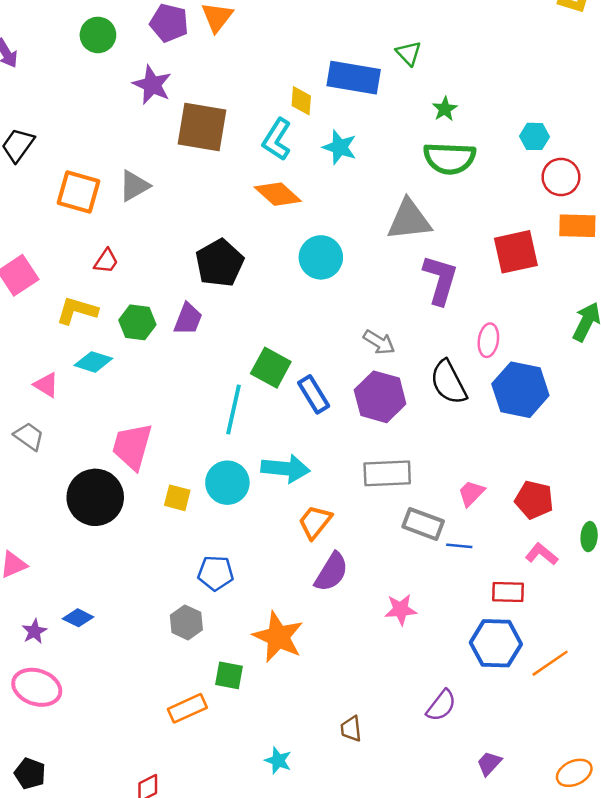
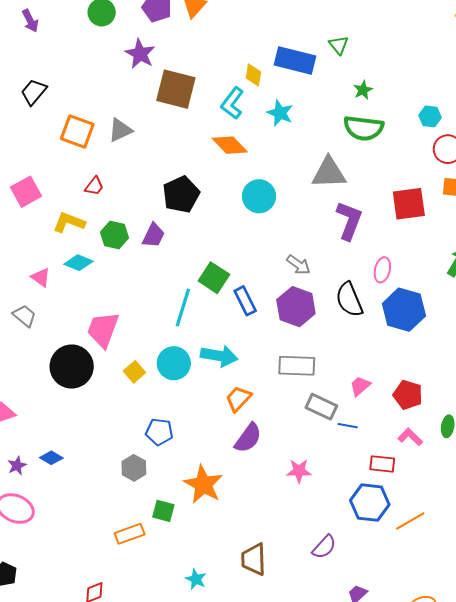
yellow square: (177, 498) -> (134, 372), turned 30
brown trapezoid: (351, 729) -> (254, 559), size x1.6

